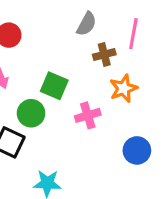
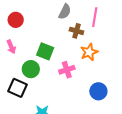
brown cross: (104, 55) -> (76, 31), turned 32

